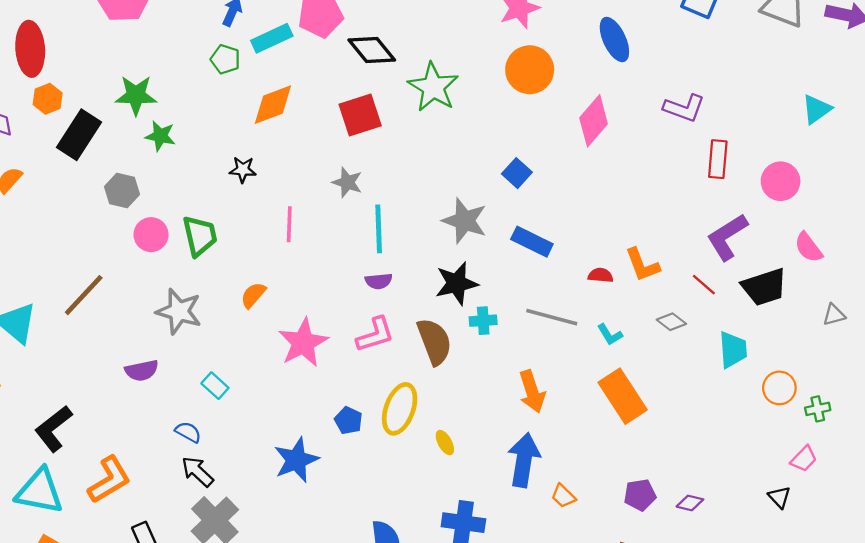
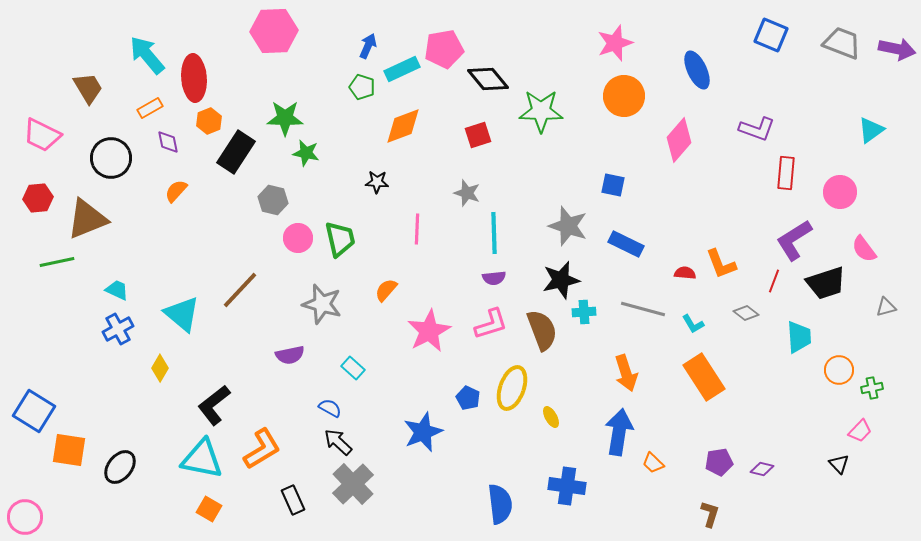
green star: (433, 87) -> (541, 111), turned -30
red square: (360, 115) -> (478, 135), size x0.7
blue square: (517, 173) -> (613, 185), turned -30
red line: (704, 285) -> (774, 281), turned 70

